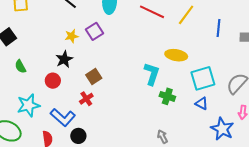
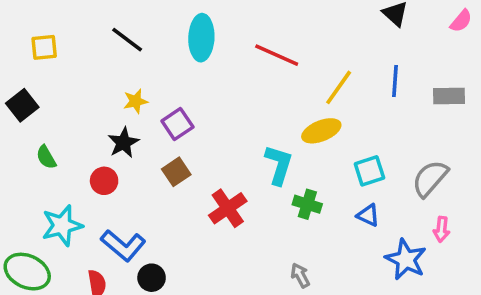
yellow line: (186, 15) -> (339, 87), moved
purple square: (94, 31) -> (177, 124), moved
yellow ellipse: (176, 55) -> (321, 131), turned -30
cyan square: (203, 78) -> (369, 171), size x0.7
red cross: (86, 99) -> (228, 208), moved, size x1.5

